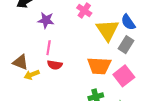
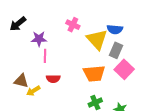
blue semicircle: (128, 22) -> (115, 29), turned -42
pink line: (49, 48) -> (45, 56), moved
pink square: (124, 76) -> (124, 69), moved

